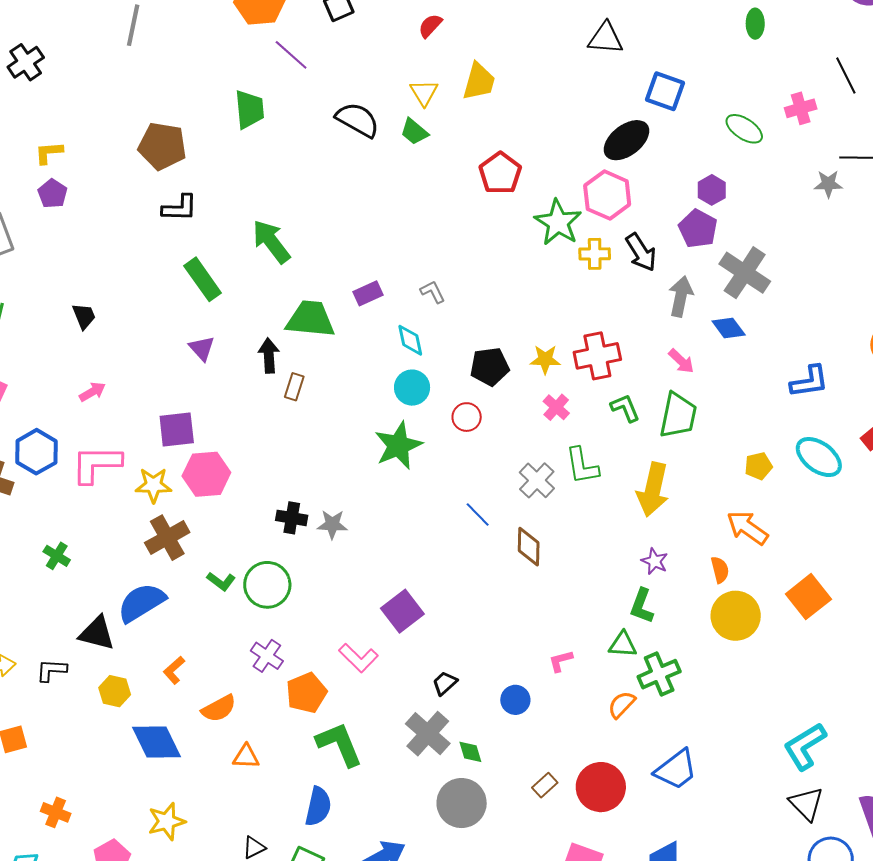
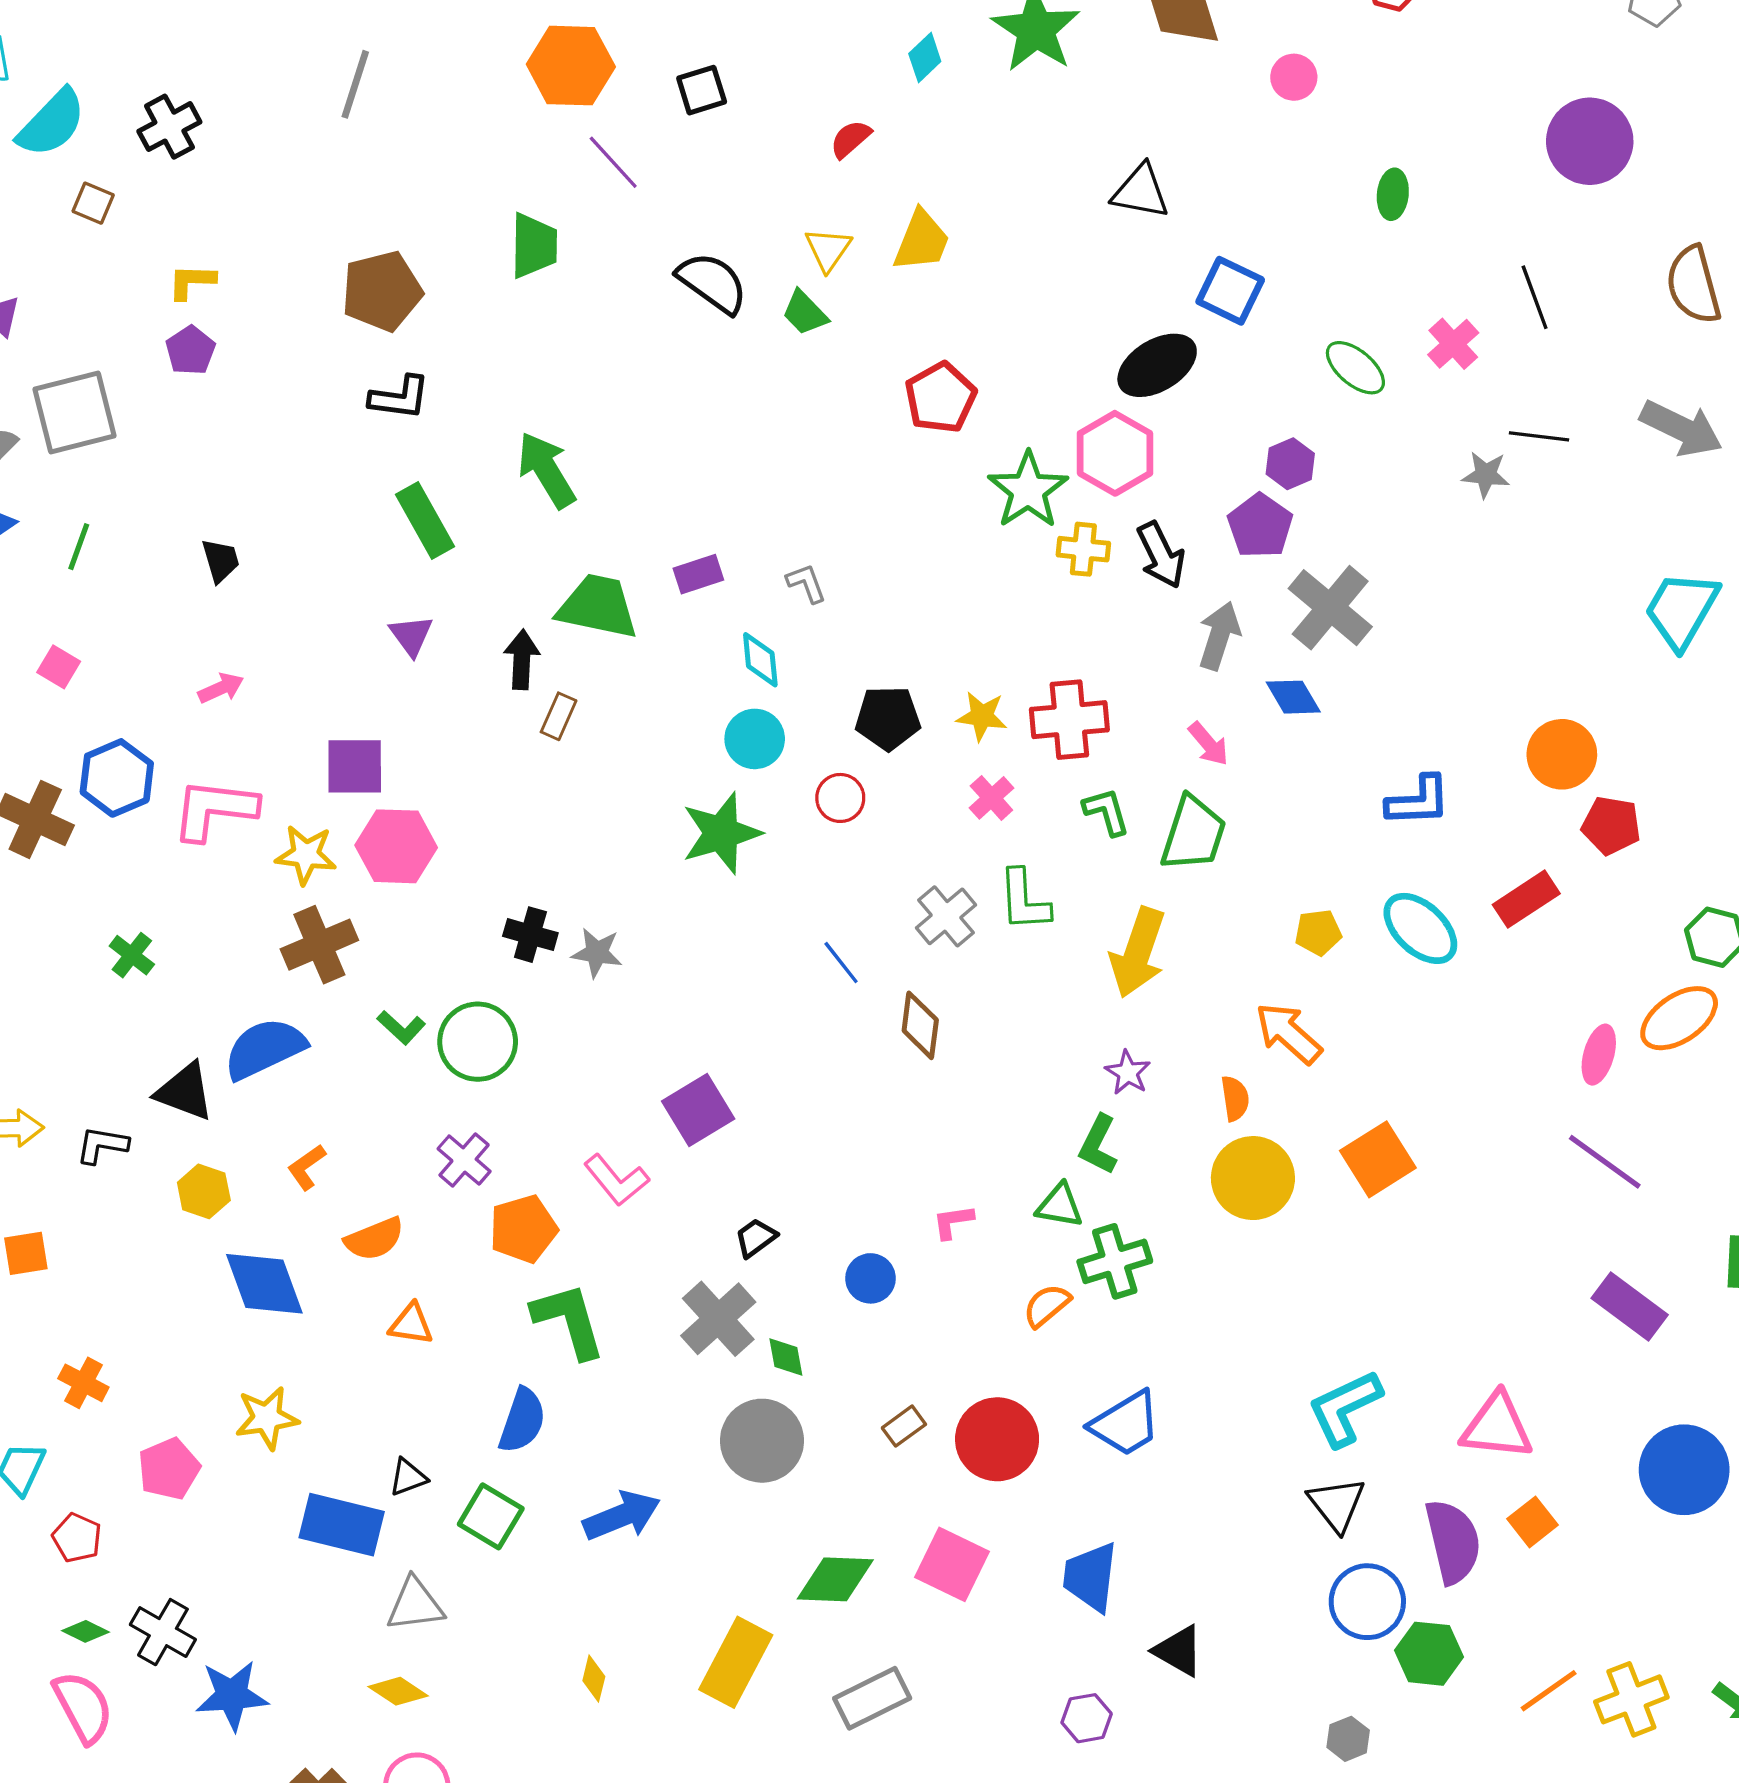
pink cross: (801, 108) -> (1453, 344), turned -32
brown pentagon: (162, 146) -> (382, 291), turned -30

